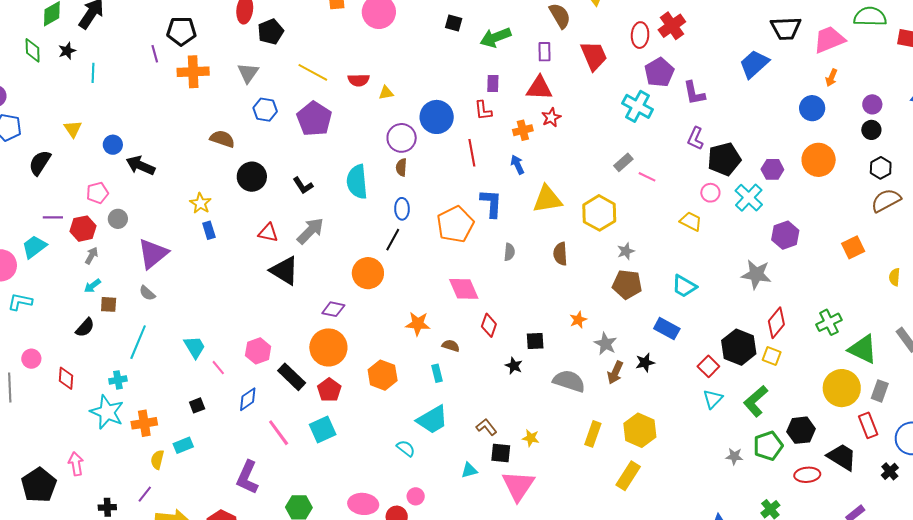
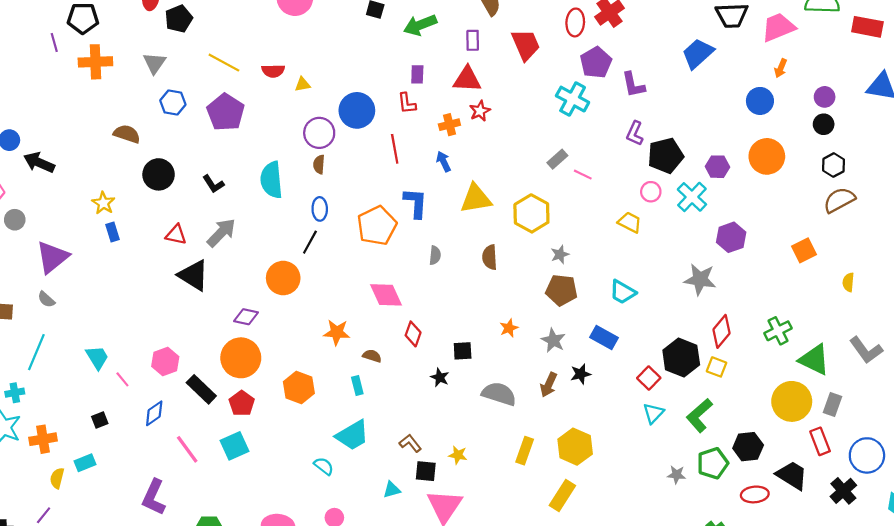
gray star: (605, 344) -> (553, 340), moved
black cross: (890, 471) -> (843, 491), size x1.4

